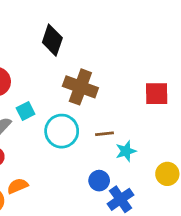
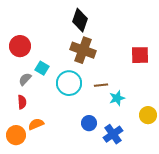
black diamond: (52, 40) -> (80, 20), moved
cyan square: (26, 111) -> (42, 68), turned -32
blue circle: (99, 181) -> (89, 123), moved

